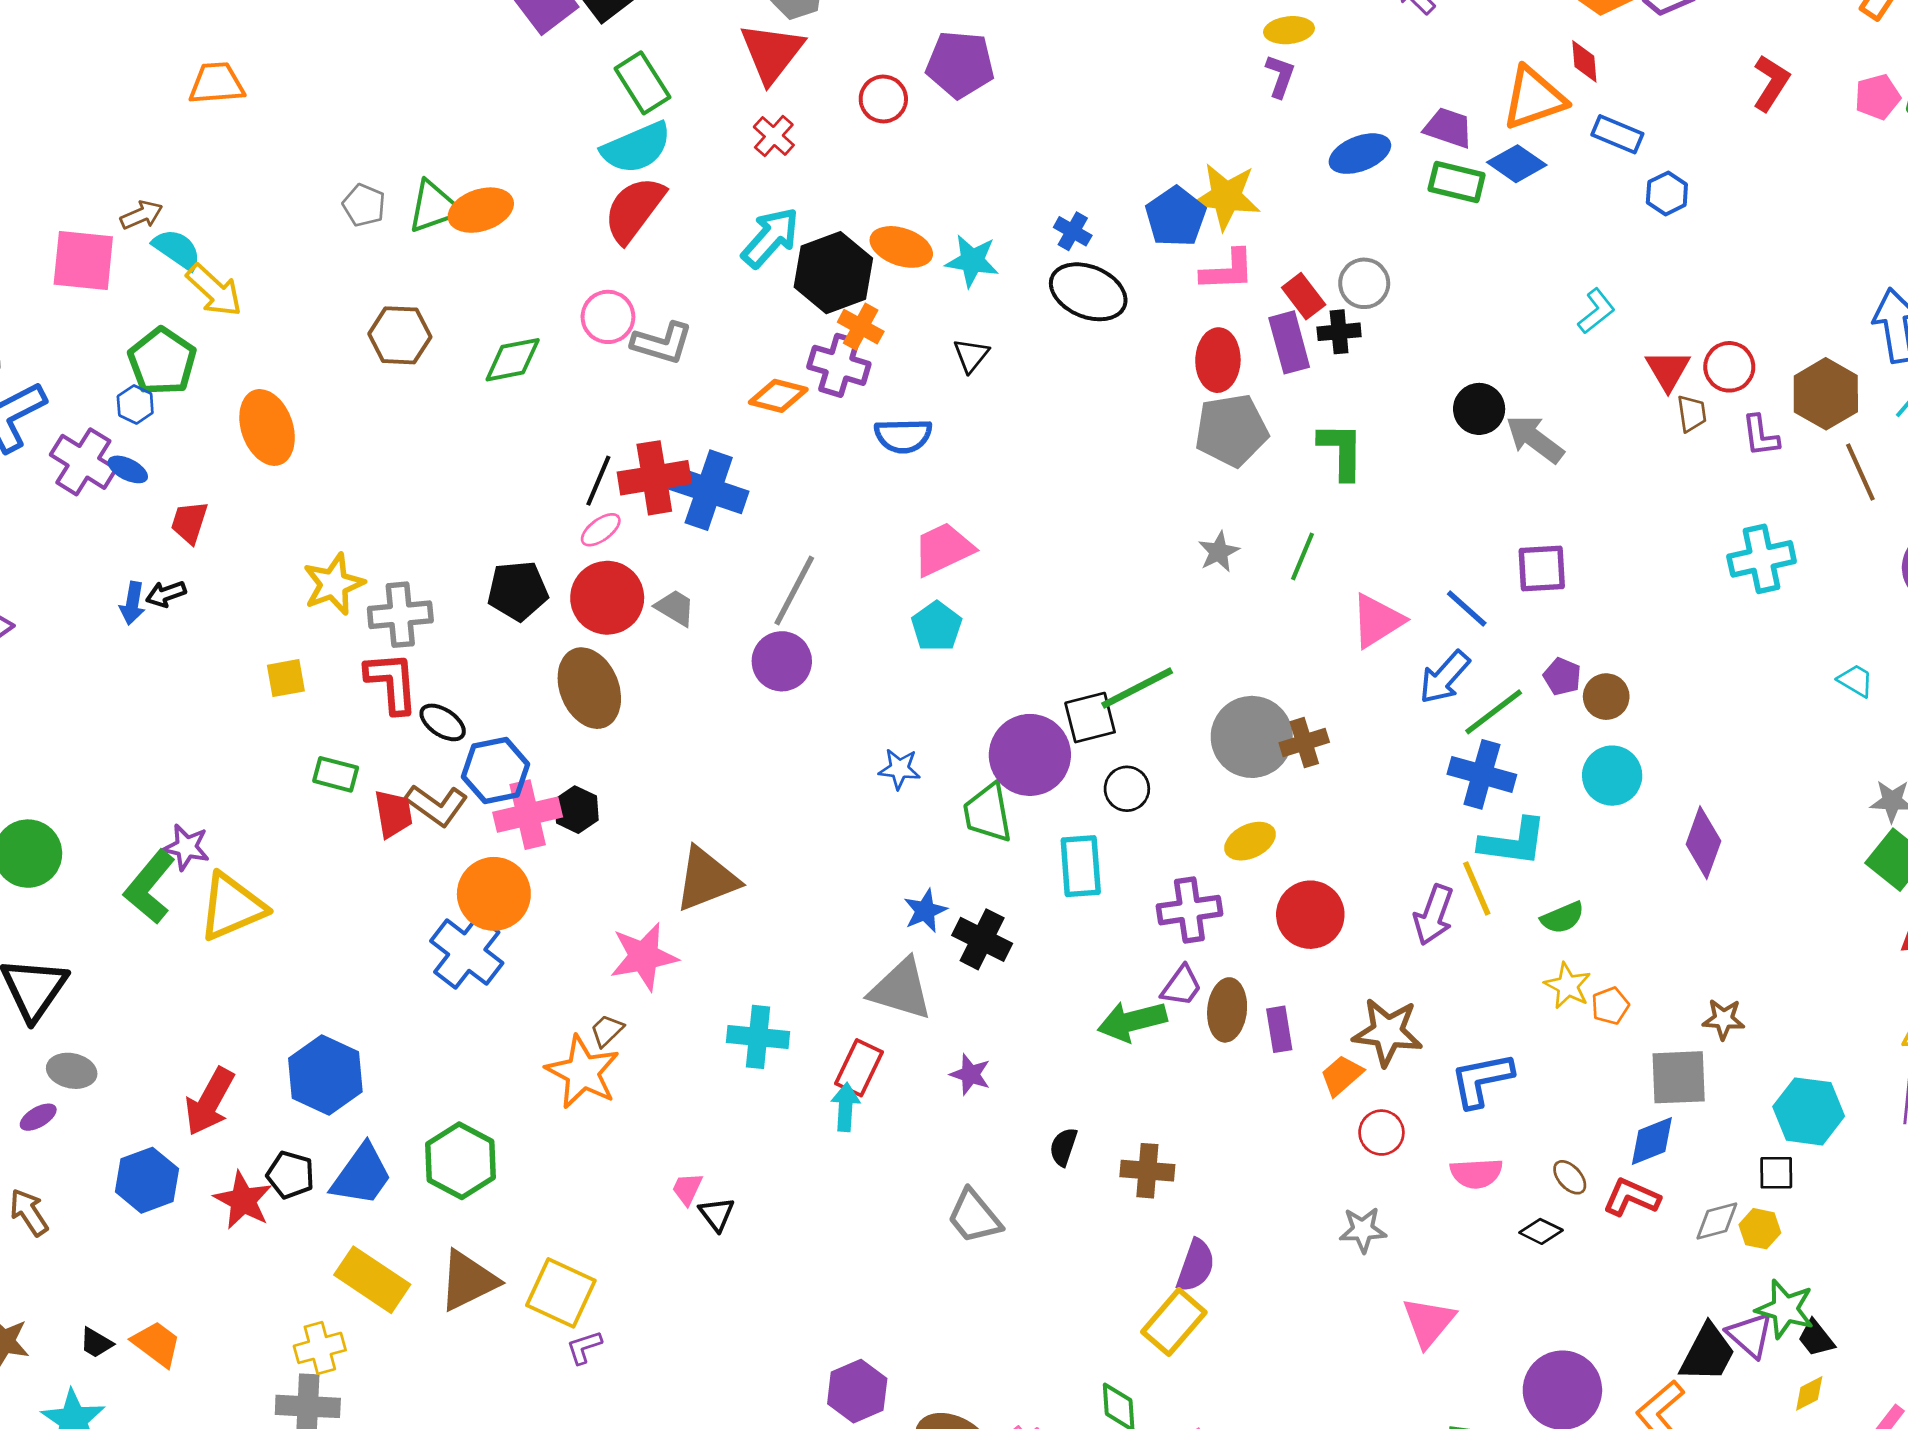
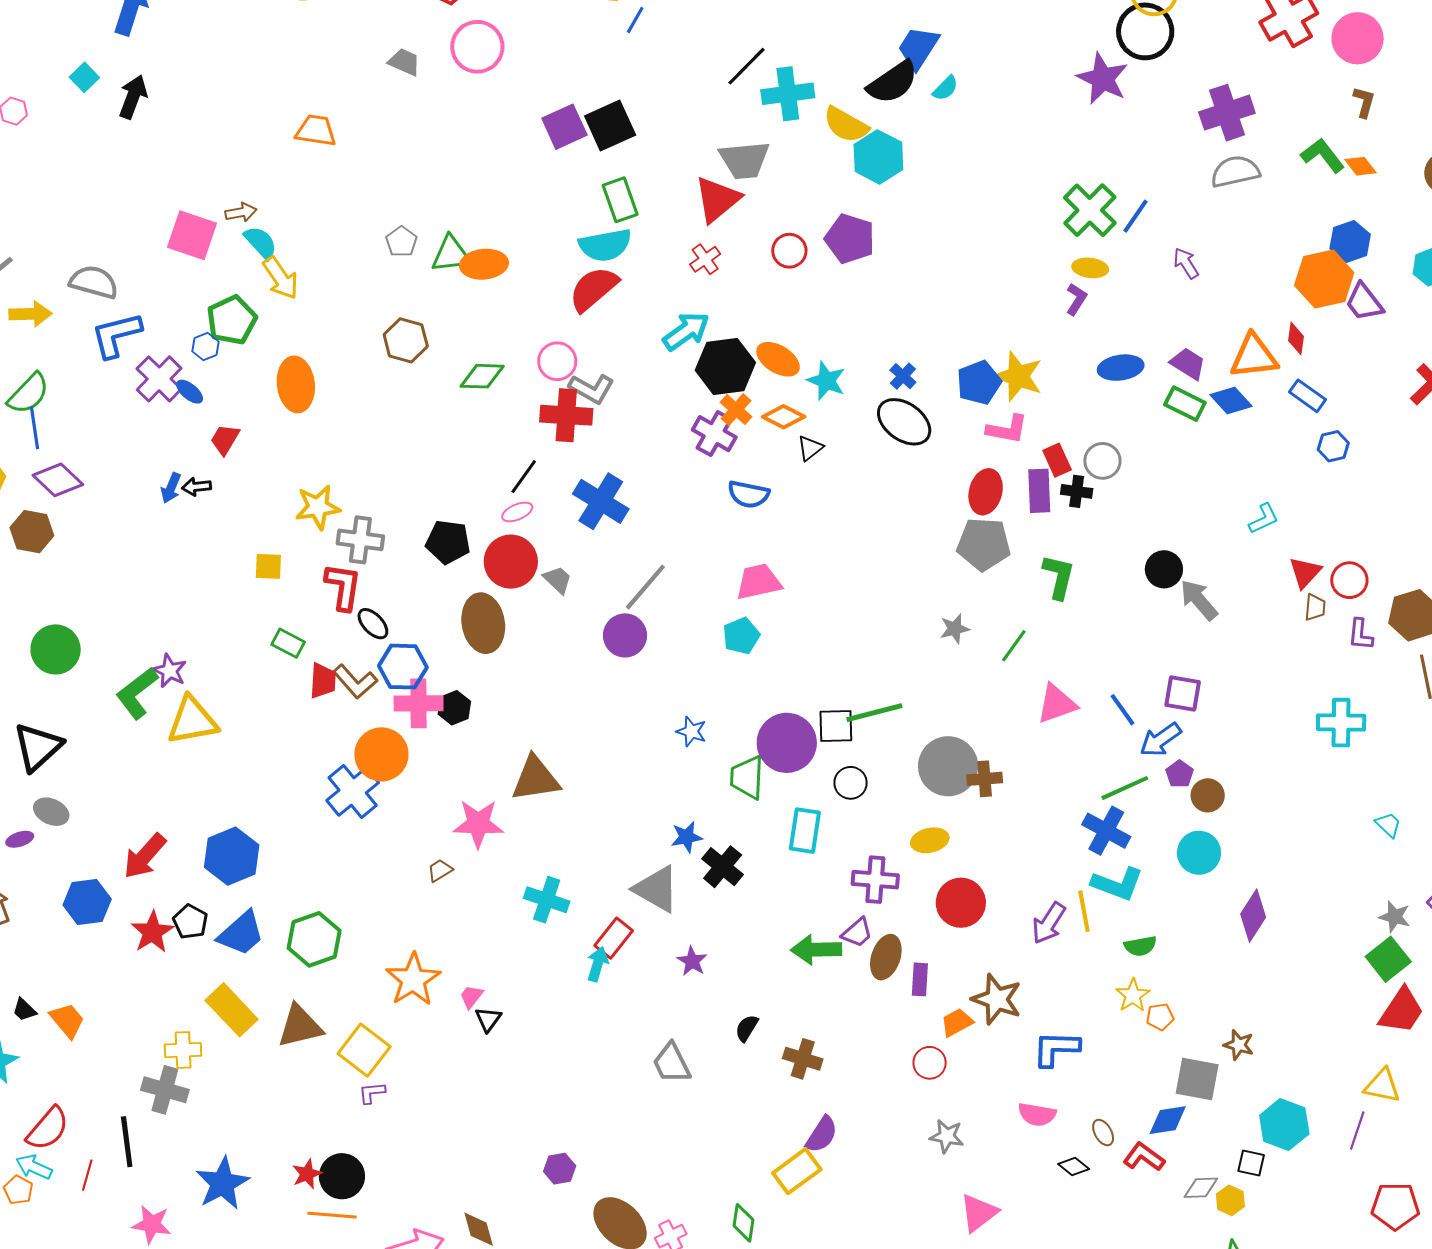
orange diamond: (778, 396) -> (784, 417), moved
red cross: (654, 478) -> (566, 415), moved
blue arrow: (1444, 677) -> (1160, 740), moved
orange star: (583, 1072) -> (413, 980), moved
red circle: (1381, 1133) -> (930, 1063), moved
purple hexagon: (857, 1391) -> (560, 1169), size x0.7

